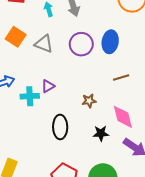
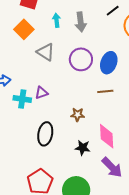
orange square: (16, 37) -> (24, 29), moved
brown line: (121, 78) -> (105, 91), moved

